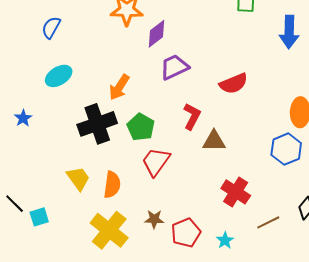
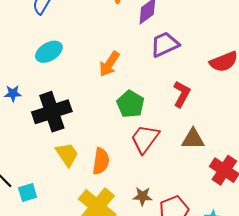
blue star: (23, 118) -> (13, 93), turned 30
black cross: (97, 124) -> (52, 112), moved
brown triangle: (214, 141) -> (193, 139), moved

